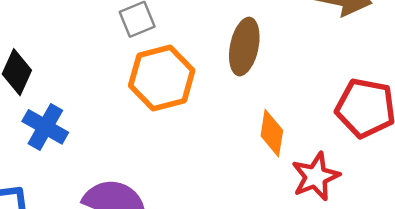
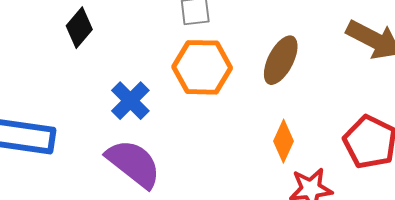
blue cross: (45, 127) -> (130, 101), moved

